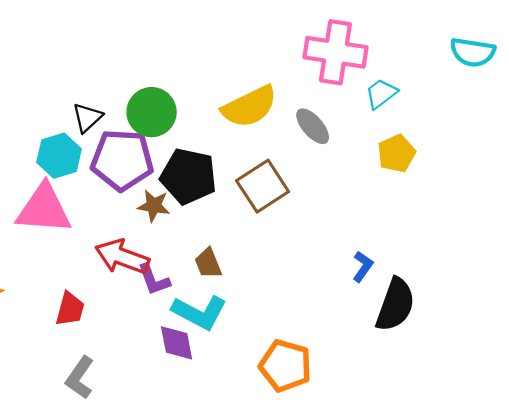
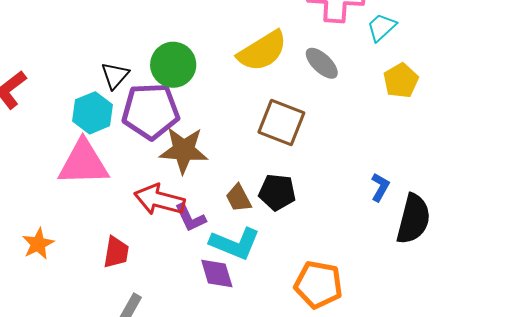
black pentagon: (189, 176) -> (277, 192), moved, size x0.7
brown square: (263, 186) -> (281, 122), turned -30
brown star: (154, 206) -> (184, 150), size x1.6

